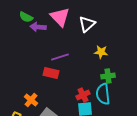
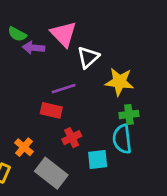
white triangle: (87, 24) -> (88, 57), moved
yellow star: (101, 52) -> (119, 82), size x1.5
red cross: (83, 95) -> (72, 138), moved

